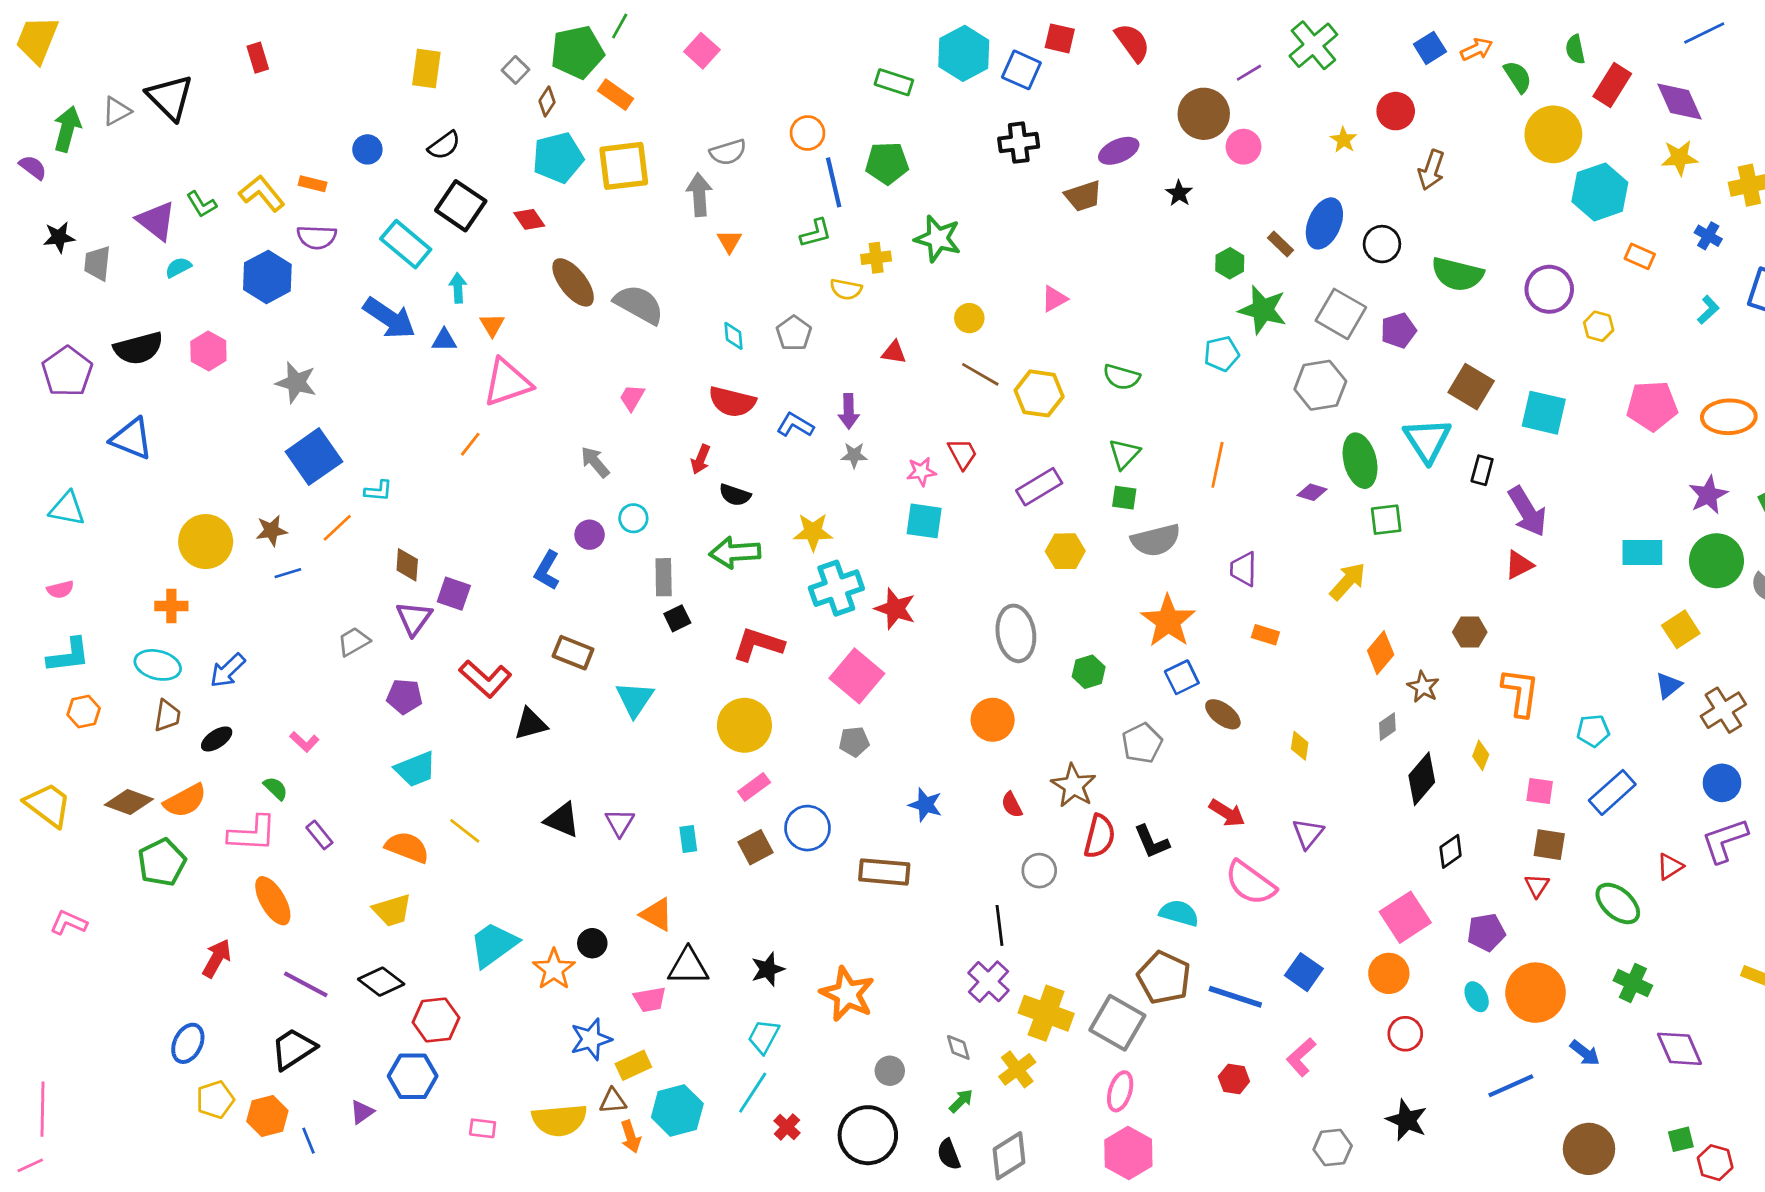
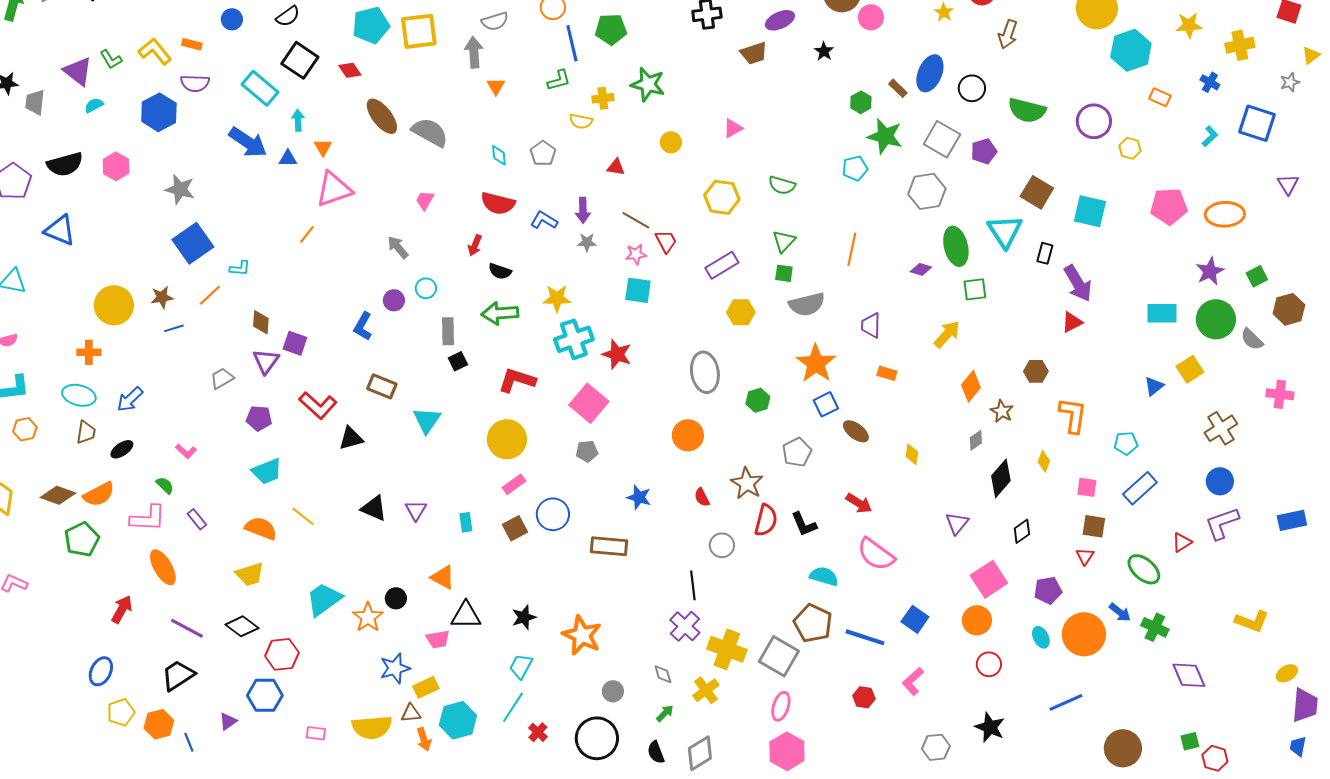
brown line: (980, 374) -> (636, 220), moved
blue triangle: (1669, 685) -> (1154, 386), moved
purple triangle: (1308, 834) -> (957, 523), moved
blue arrow: (1585, 1053) -> (1120, 612), moved

